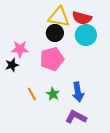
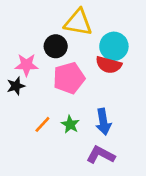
red semicircle: (82, 18) -> (109, 65), moved
black circle: (55, 33) -> (56, 46), moved
orange line: (32, 94) -> (42, 124), turned 72

